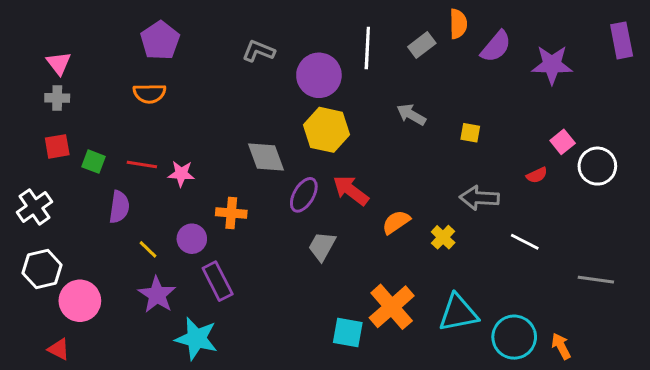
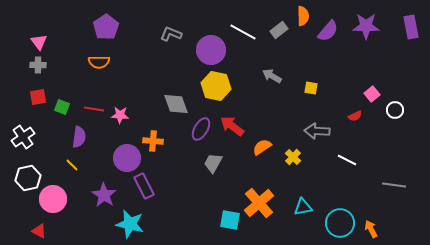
white line: (367, 48) -> (243, 32), turned -64
purple star: (552, 65) -> (366, 26), moved
white circle: (597, 166) -> (395, 110), size x0.7
purple circle: (192, 239) -> (127, 158), size x1.4
yellow line: (148, 249) -> (72, 165), moved
cyan triangle: (458, 313) -> (303, 207), size x0.7

